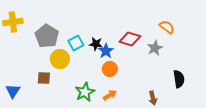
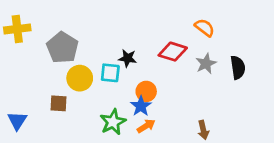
orange semicircle: (167, 27) -> (205, 28), moved
cyan square: (76, 43) -> (110, 73), moved, turned 35
blue star: (106, 51) -> (141, 106), moved
black semicircle: (179, 79) -> (238, 68), moved

